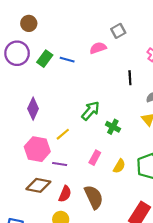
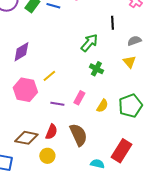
purple diamond: (33, 109) -> (21, 52), turned 35
green arrow: (91, 111) -> (89, 43), moved
purple line: (60, 164) -> (57, 104), moved
brown diamond: (38, 185) -> (26, 138), moved

